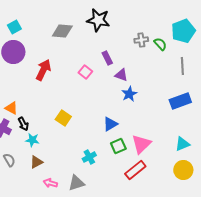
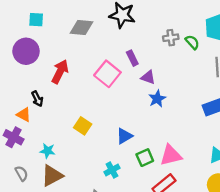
cyan square: (14, 27) -> (36, 20), moved, turned 32
pink square: (85, 72) -> (107, 74), size x1.6
black arrow: (23, 124) -> (37, 99), moved
blue triangle: (110, 124) -> (124, 136), moved
pink triangle: (141, 144) -> (171, 155), turned 30
brown triangle: (36, 162) -> (52, 176), size x1.5

